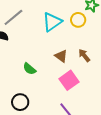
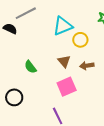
yellow circle: (78, 20) -> (80, 40), moved
brown arrow: (84, 55) -> (87, 66), turned -72

